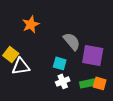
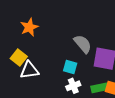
orange star: (31, 24) -> (29, 27), moved

